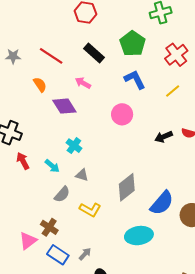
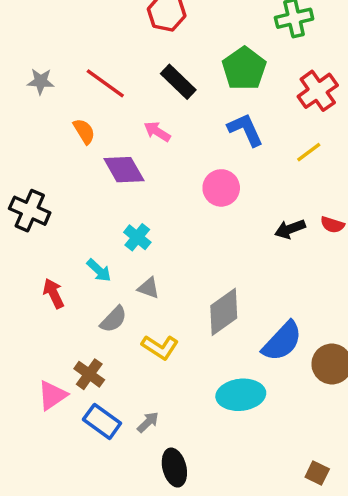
red arrow: (23, 161) -> (54, 293), moved

